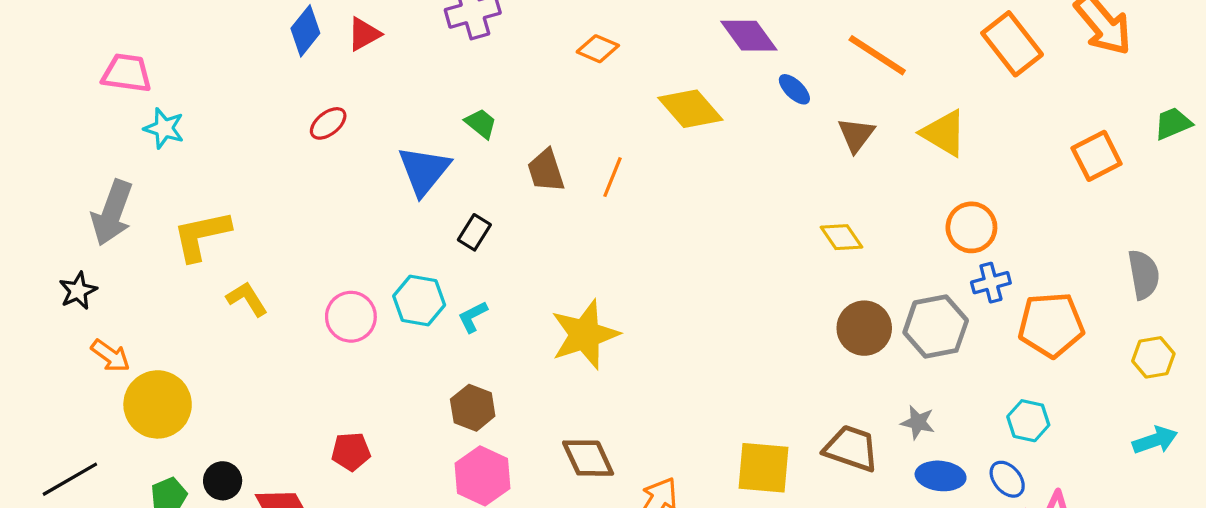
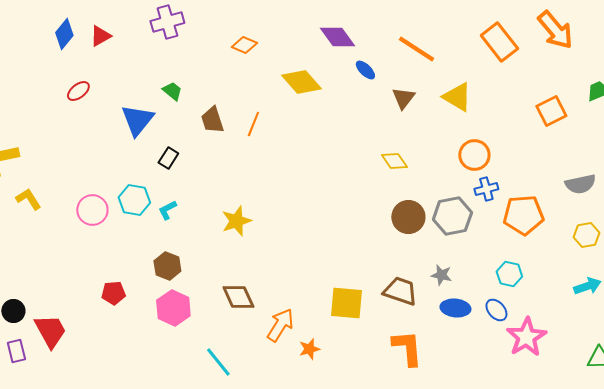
gray semicircle: (1144, 275) -> (580, 184), turned 88
yellow star: (585, 335) -> (236, 221), size x0.7
red pentagon: (351, 452) -> (113, 293), moved

